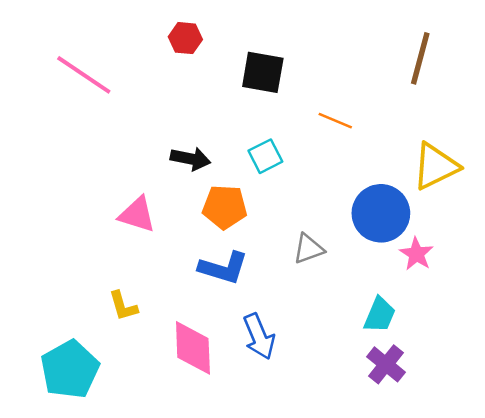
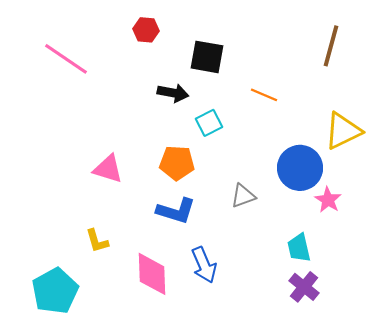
black arrow: (190, 159) -> (173, 93), moved
cyan trapezoid: (380, 315) -> (299, 248), turned 144

